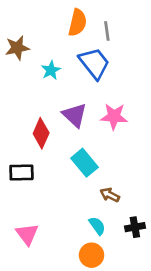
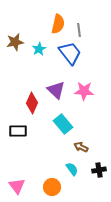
cyan star: (51, 70) -> (39, 49), moved
pink triangle: (27, 234) -> (17, 186), moved
orange circle: (92, 255) -> (52, 187), moved

